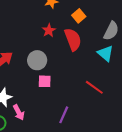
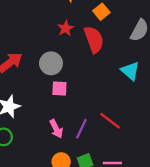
cyan triangle: (105, 53) -> (130, 71), moved
red line: (94, 87) -> (110, 121), moved
pink arrow: (19, 112) -> (56, 129), moved

